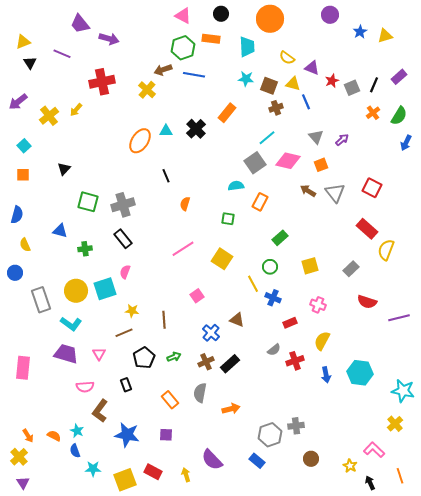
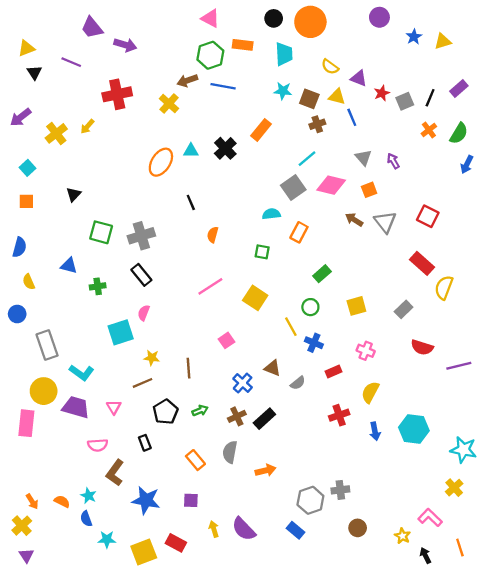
black circle: (221, 14) -> (274, 18), moved
purple arrow: (342, 140) -> (393, 161), turned -80
yellow circle: (76, 291) -> (44, 391), moved
gray semicircle: (274, 350) -> (298, 383), moved
yellow arrow: (186, 475) -> (214, 529), moved

